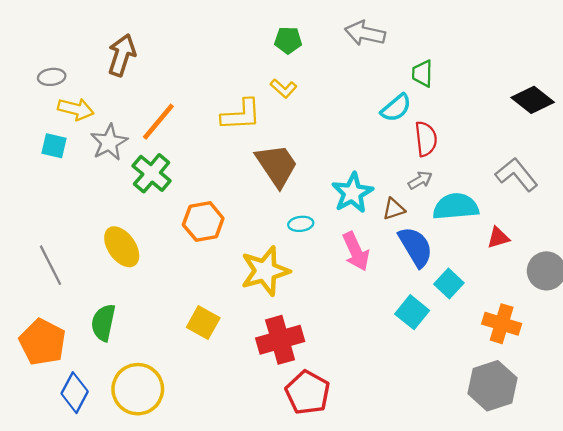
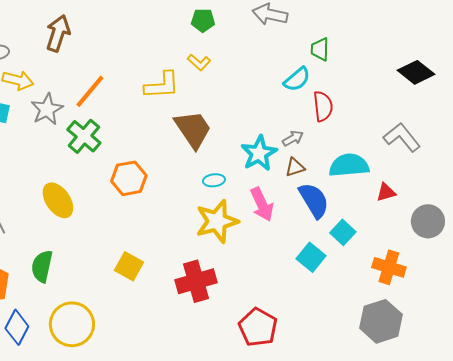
gray arrow: (420, 180) -> (293, 138), moved
yellow star: (265, 271) -> (217, 221), moved
red pentagon: (308, 393) -> (258, 327), moved

